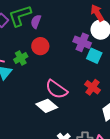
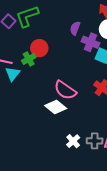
purple semicircle: (36, 22) -> (75, 28), moved
red circle: (40, 46) -> (39, 48), moved

